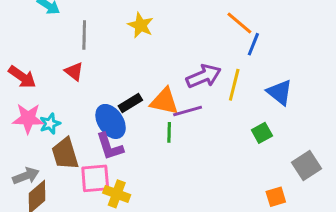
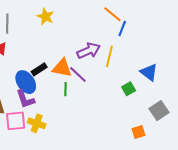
blue triangle: (280, 92) -> (149, 72), moved
purple line: (188, 111) -> (78, 74), turned 60
yellow cross: (117, 194) -> (37, 123), moved

